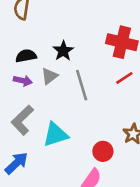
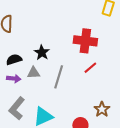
gray triangle: (49, 76) -> (34, 73), turned 40
gray line: (82, 85) -> (59, 77), turned 40

